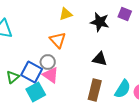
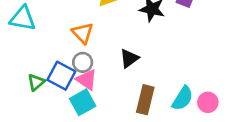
orange triangle: (58, 40) -> (83, 33), moved
black triangle: (100, 59) -> (129, 58), moved, turned -49
cyan square: (36, 92) -> (83, 102), moved

